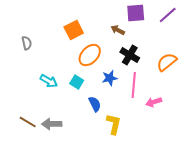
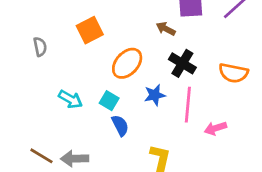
orange square: (74, 30) -> (90, 30), moved
orange semicircle: (167, 62) -> (233, 73), turned -130
blue semicircle: (95, 104) -> (120, 125), moved

